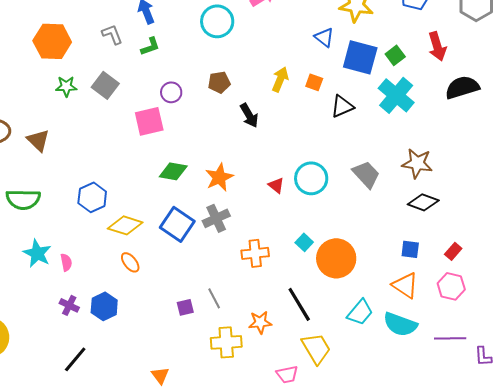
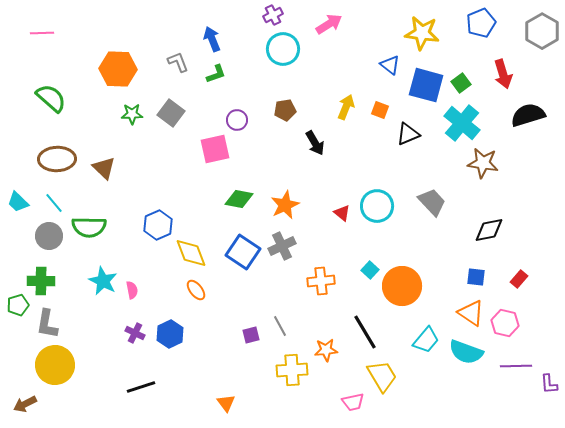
brown star: (417, 163) -> (483, 163), moved
black diamond: (423, 202) -> (489, 230), turned -32
yellow diamond: (125, 225) -> (191, 253), turned 52
pink hexagon: (451, 286) -> (505, 323), moved
black line: (75, 359) -> (141, 387), turned 32

